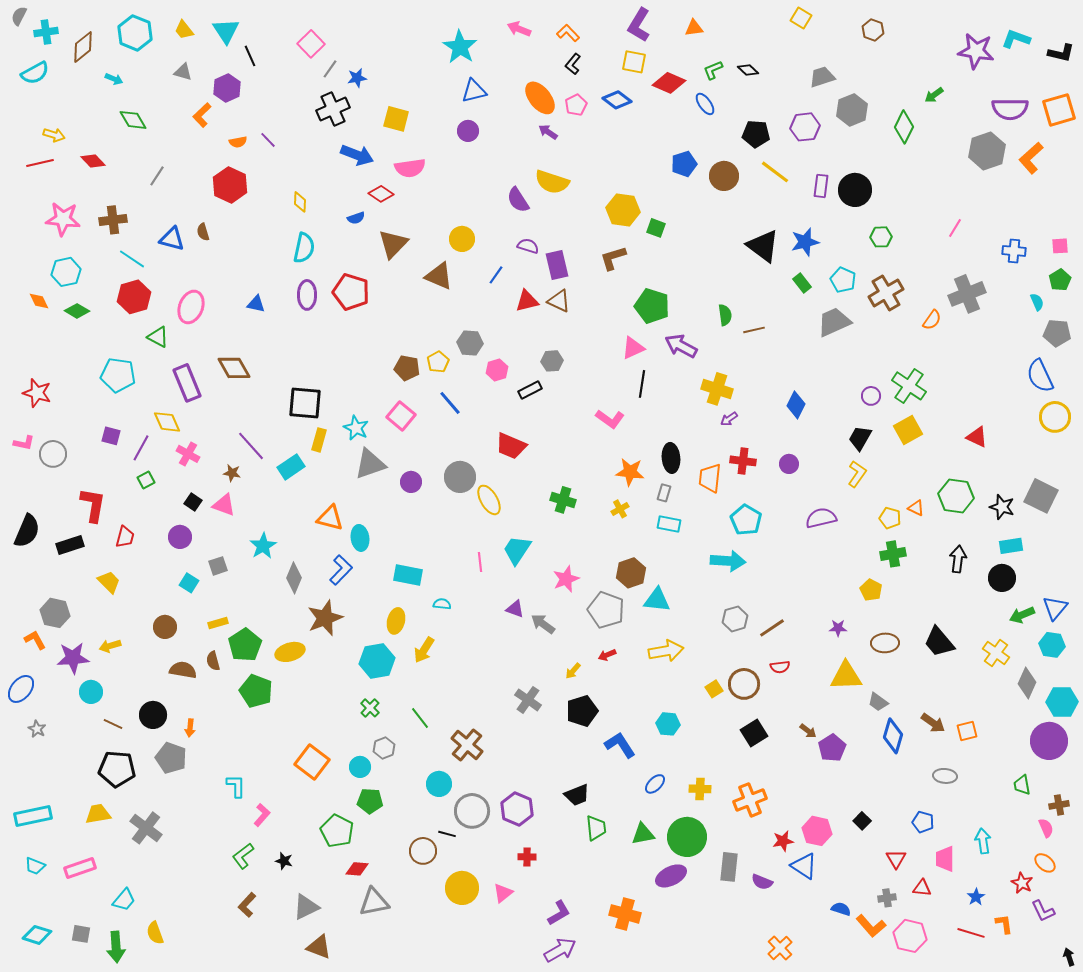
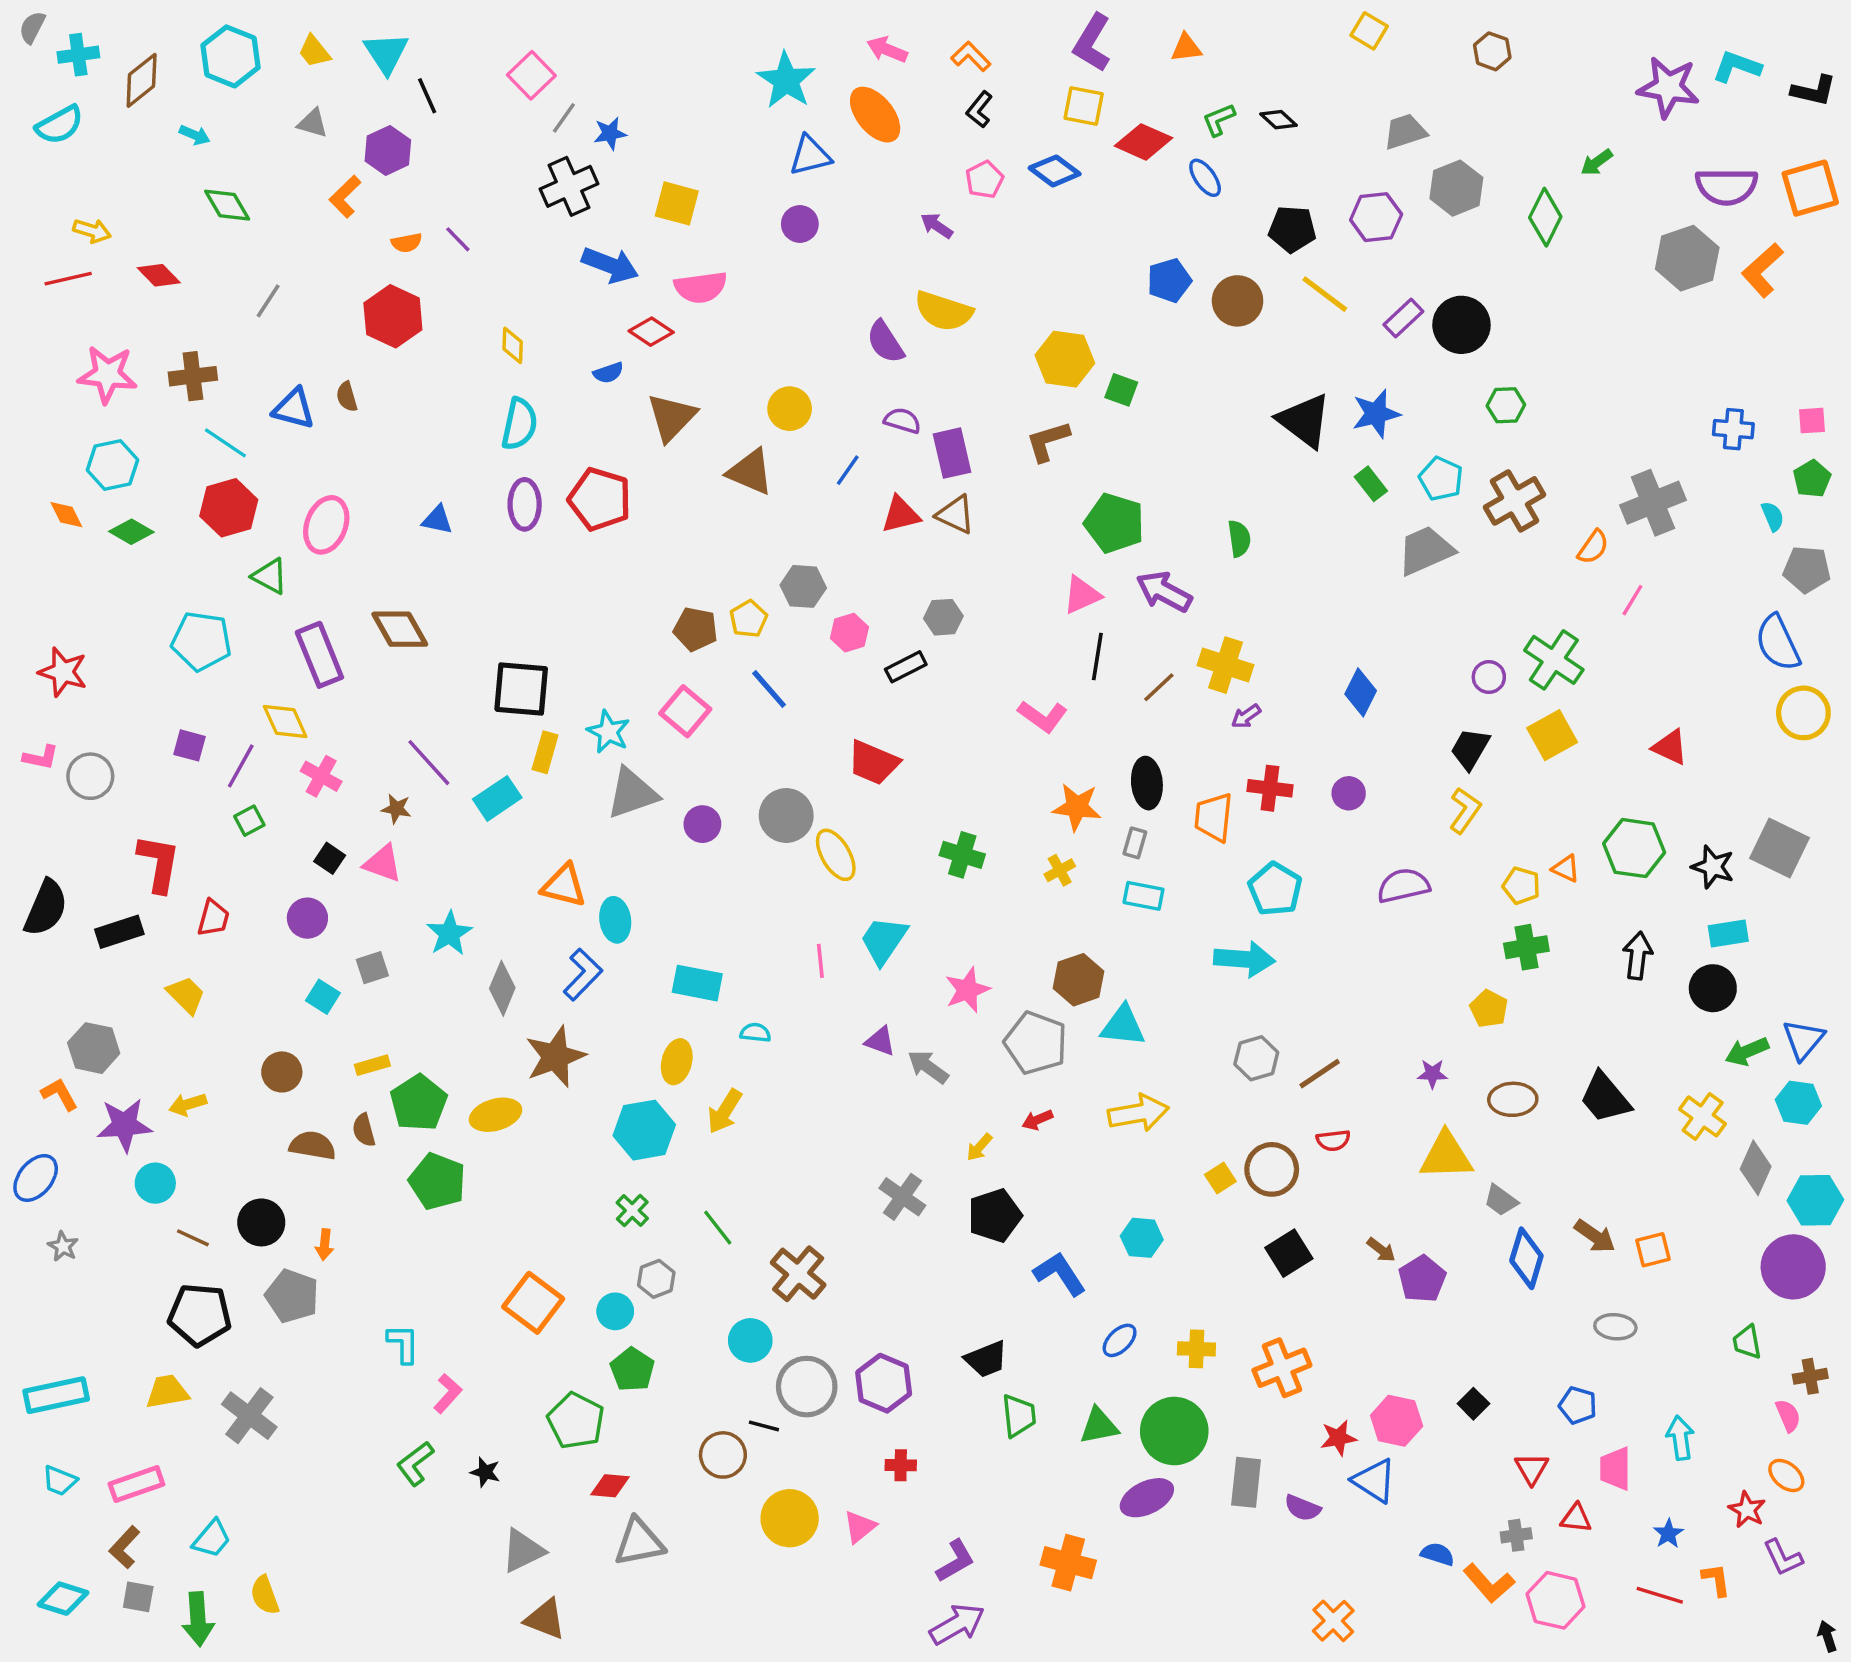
orange ellipse: (540, 98) -> (875, 115), moved
purple rectangle: (821, 186) -> (1403, 318), turned 40
pink line: (955, 228) -> (1632, 600), moved
brown line: (754, 330) -> (1159, 687), moved, turned -30
green pentagon: (370, 801) -> (632, 1369), turned 30
brown L-shape: (247, 905) -> (125, 1547), moved

